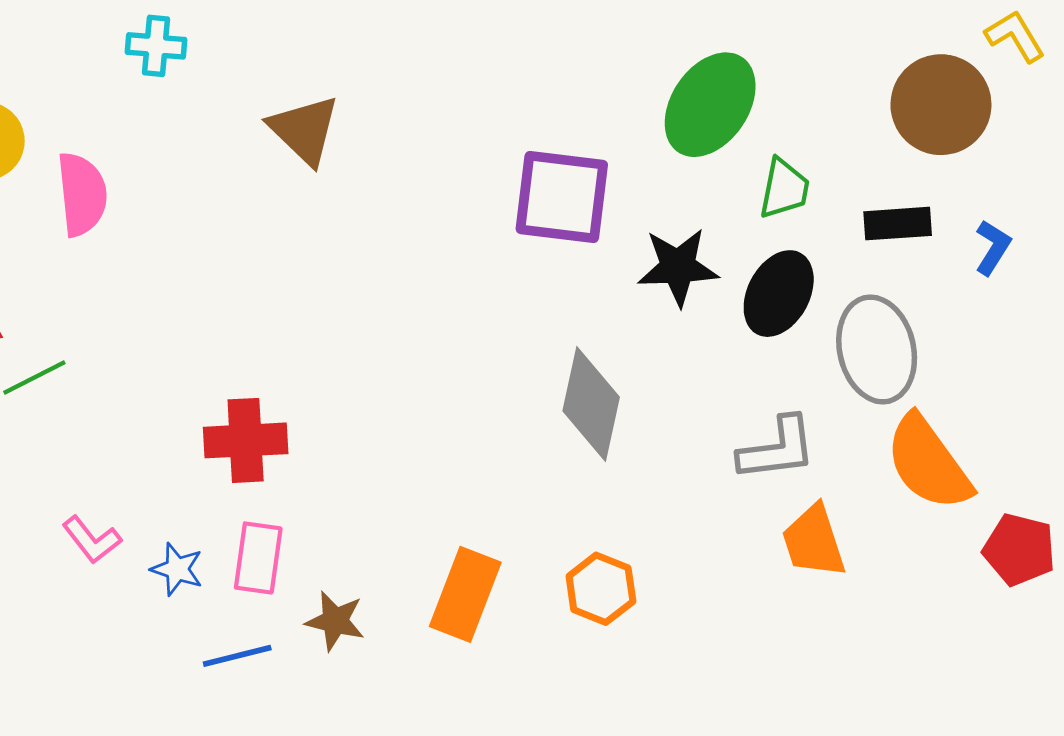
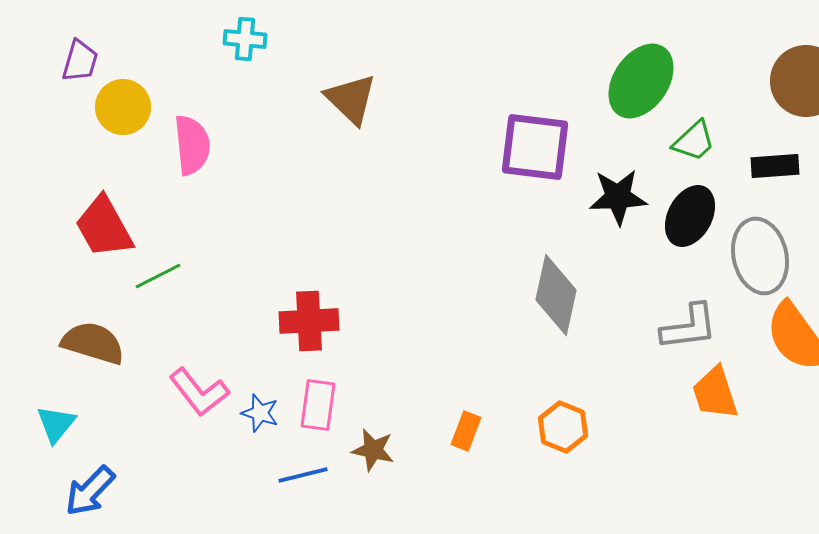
green trapezoid: (784, 189) -> (694, 141), turned 36
pink L-shape: (92, 540) -> (199, 392), size x1.4
orange rectangle: (465, 594) -> (466, 431), size x0.6

